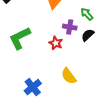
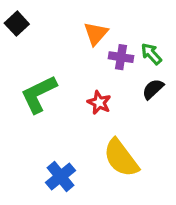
purple cross: (70, 27) -> (121, 57), moved
yellow semicircle: (69, 76) -> (121, 158), size x1.4

